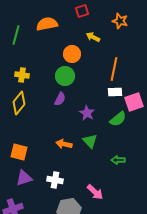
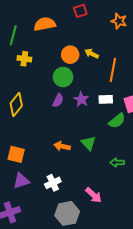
yellow arrow: (93, 37) -> (92, 54), moved
yellow cross: (22, 75) -> (24, 59), moved
white rectangle: (115, 92) -> (106, 99), moved
purple star: (87, 113) -> (81, 99), moved
white cross: (55, 180) -> (53, 183), turned -35

